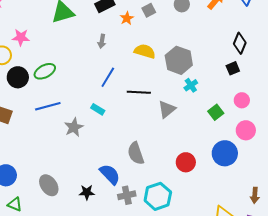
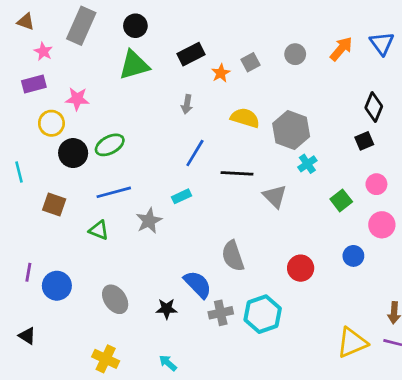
cyan rectangle: (98, 109) -> (181, 196), turned -56
gray triangle: (167, 109) -> (275, 196), turned -36
blue circle: (225, 153) -> (353, 256), size x0.6
green triangle: (15, 204) -> (99, 230), moved

